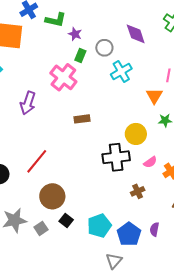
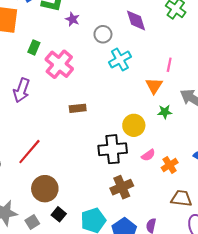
green rectangle: (80, 55) -> (34, 47), moved
brown cross: (138, 191) -> (122, 187), moved, size x1.5

